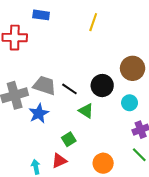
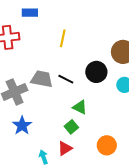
yellow line: (93, 22) -> (63, 38), moved
green triangle: (86, 111) -> (80, 107), moved
blue star: (39, 113) -> (22, 126), moved

